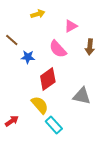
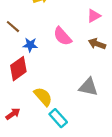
pink triangle: (71, 26) -> (94, 16), moved
brown arrow: (90, 47) -> (97, 44), moved, turned 105
red diamond: (48, 79) -> (18, 69), moved

